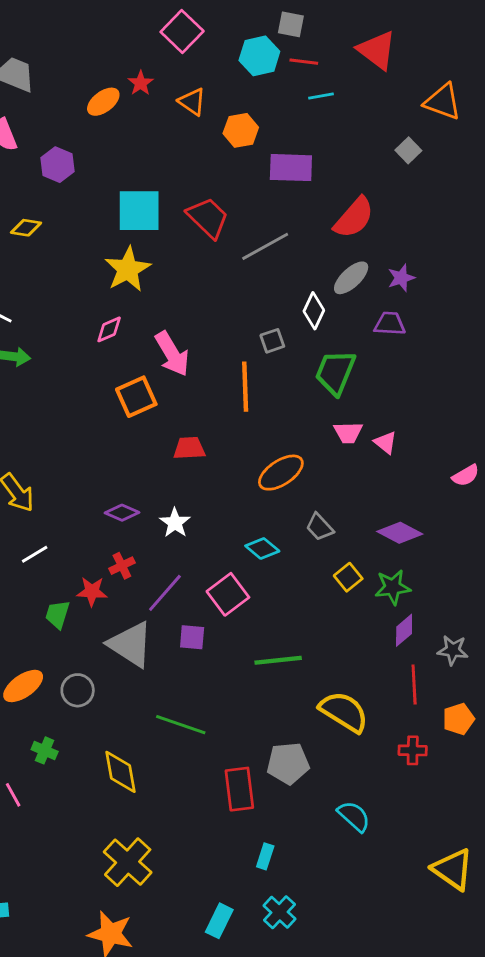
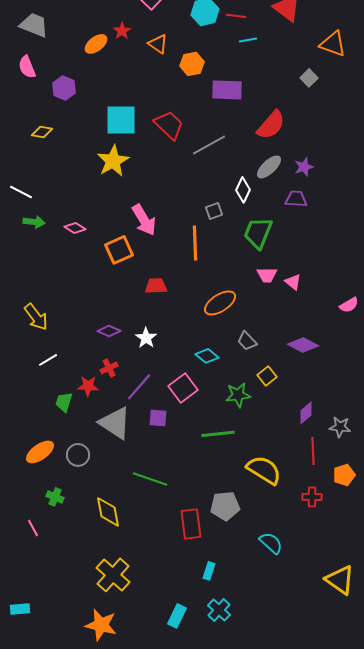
pink diamond: (109, 329) -> (75, 228), moved, turned 55
green star: (393, 587) -> (238, 395), moved

